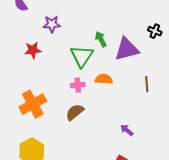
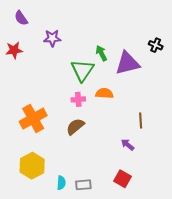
red star: (33, 50) -> (14, 50), moved
brown line: (147, 84) -> (141, 120), moved

